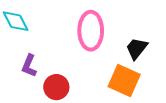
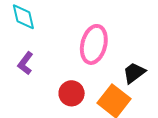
red circle: (56, 87) -> (72, 93), moved

